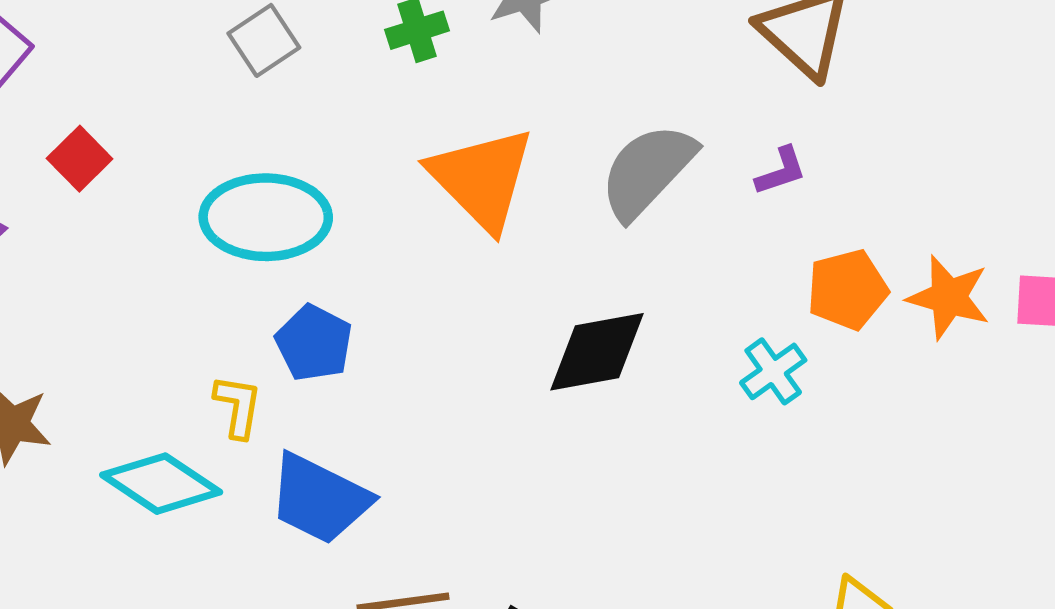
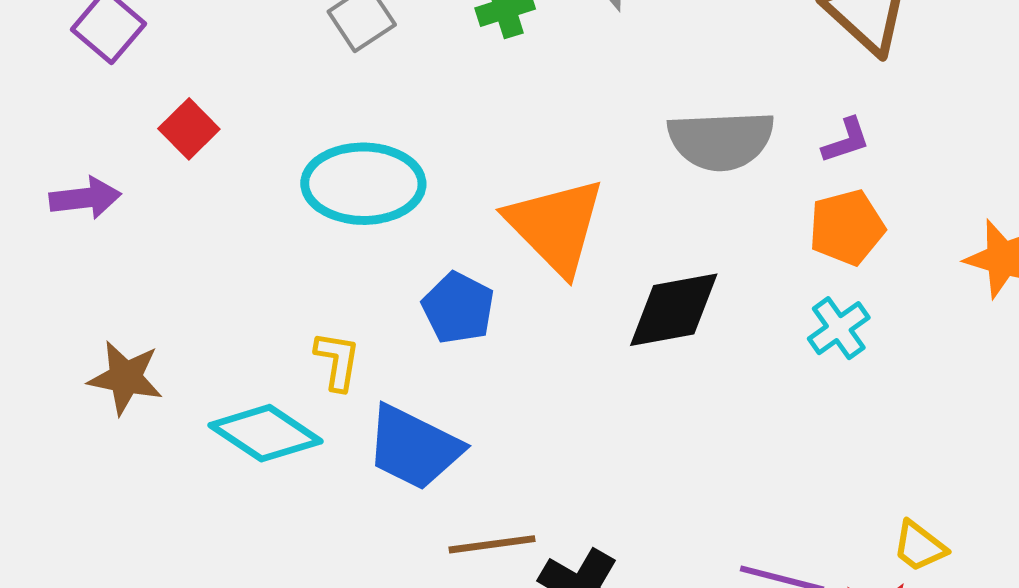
gray semicircle: (647, 171) -> (721, 140), turned -136
orange triangle: (482, 179) -> (556, 226), moved
orange pentagon: (847, 290) -> (847, 227), moved
blue pentagon: (314, 343) -> (458, 308), moved

